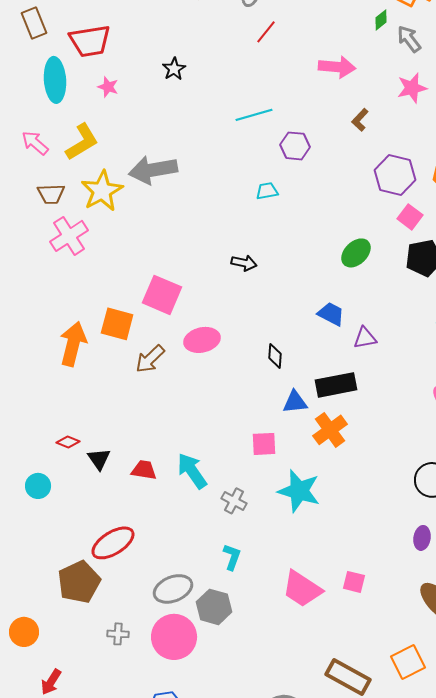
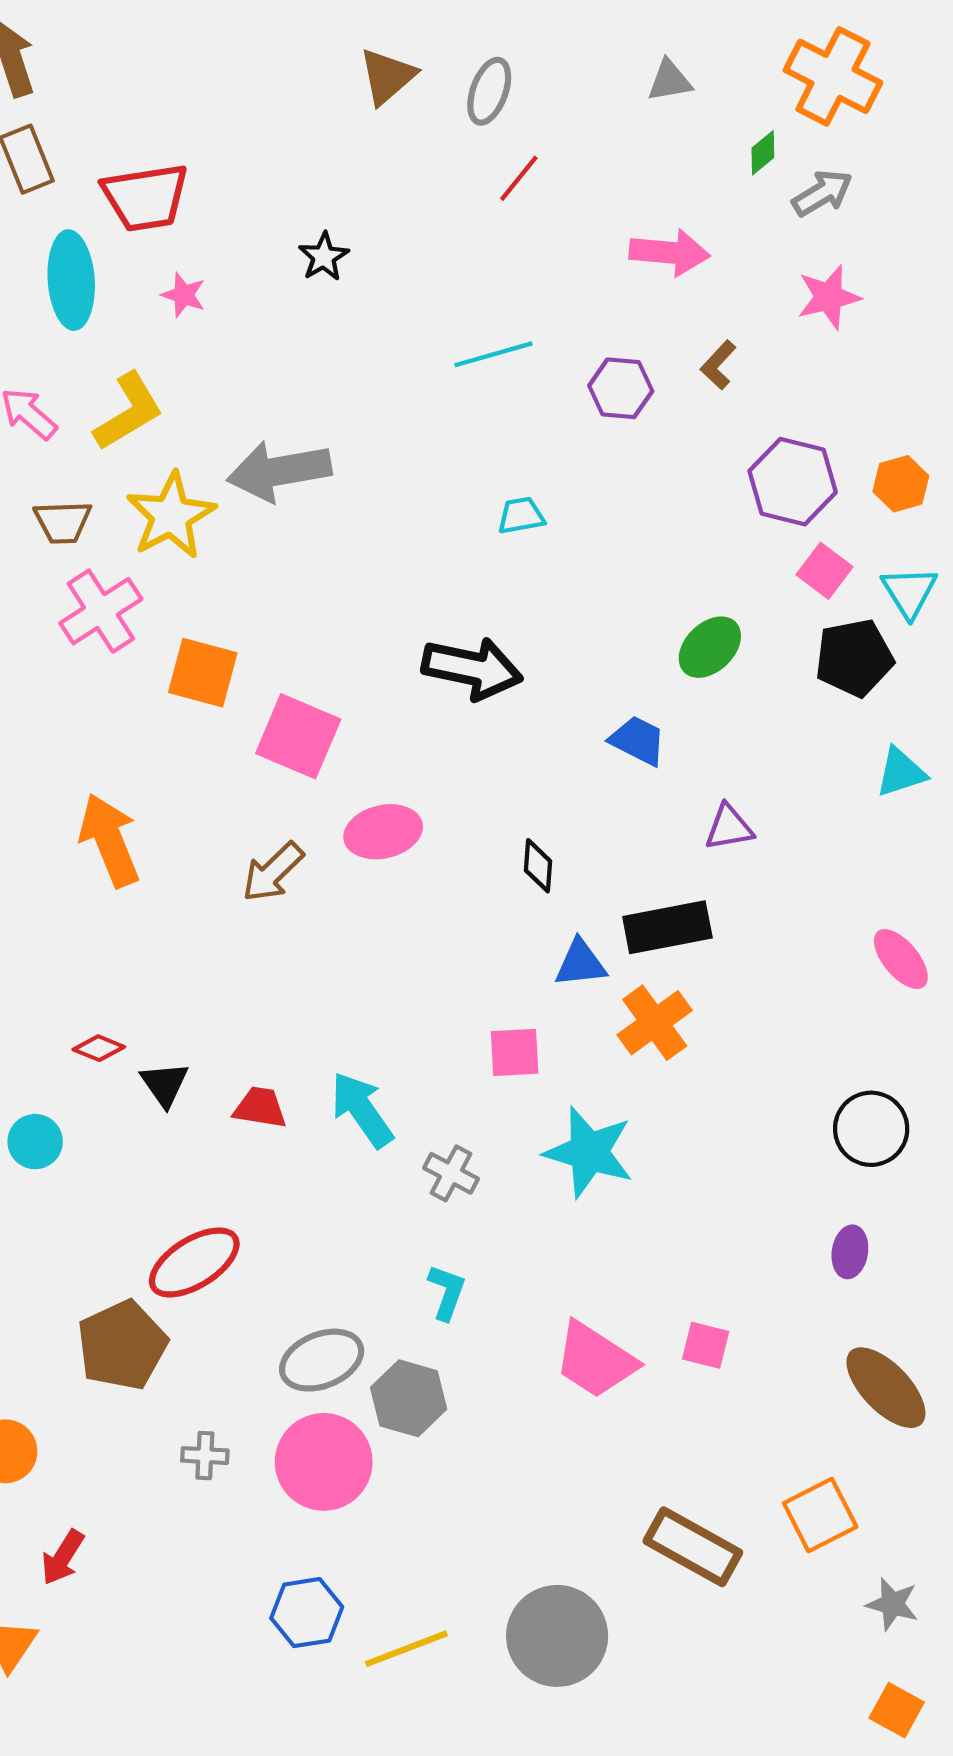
gray arrow: (409, 39) -> (822, 193), turned 96
purple hexagon: (295, 146) -> (621, 388), moved
black arrow: (244, 263) -> (472, 668), size x1.8
blue trapezoid: (331, 314) -> (638, 741), moved
orange square: (117, 324) -> (203, 673), moved
orange arrow: (73, 344) -> (109, 840), turned -36

